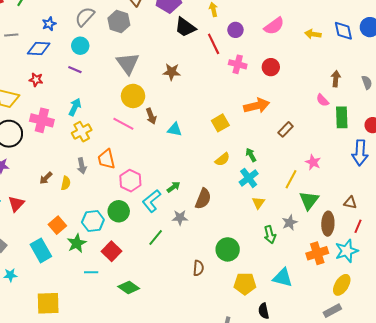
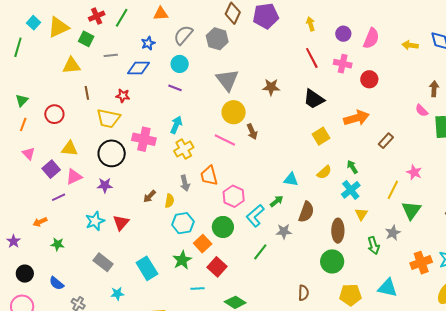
pink semicircle: (274, 26) -> (371, 38), turned -30
black trapezoid: (185, 27) -> (314, 99), moved
purple circle: (235, 30) -> (343, 34), moved
pink cross: (238, 64) -> (343, 64), moved
red star: (36, 80) -> (123, 96), moved
cyan triangle: (175, 130) -> (291, 180), moved
cyan hexagon: (93, 221) -> (183, 223), moved
brown ellipse: (328, 224) -> (338, 231), moved
orange square: (57, 225) -> (203, 244), moved
brown semicircle: (198, 268) -> (303, 293), moved

